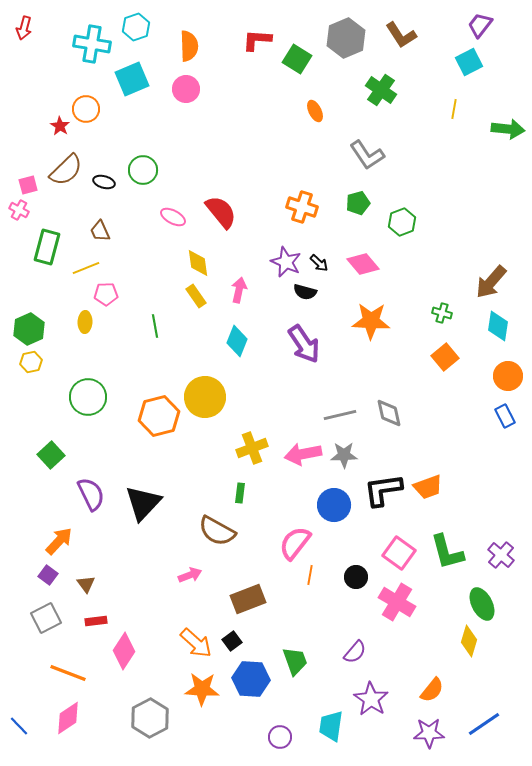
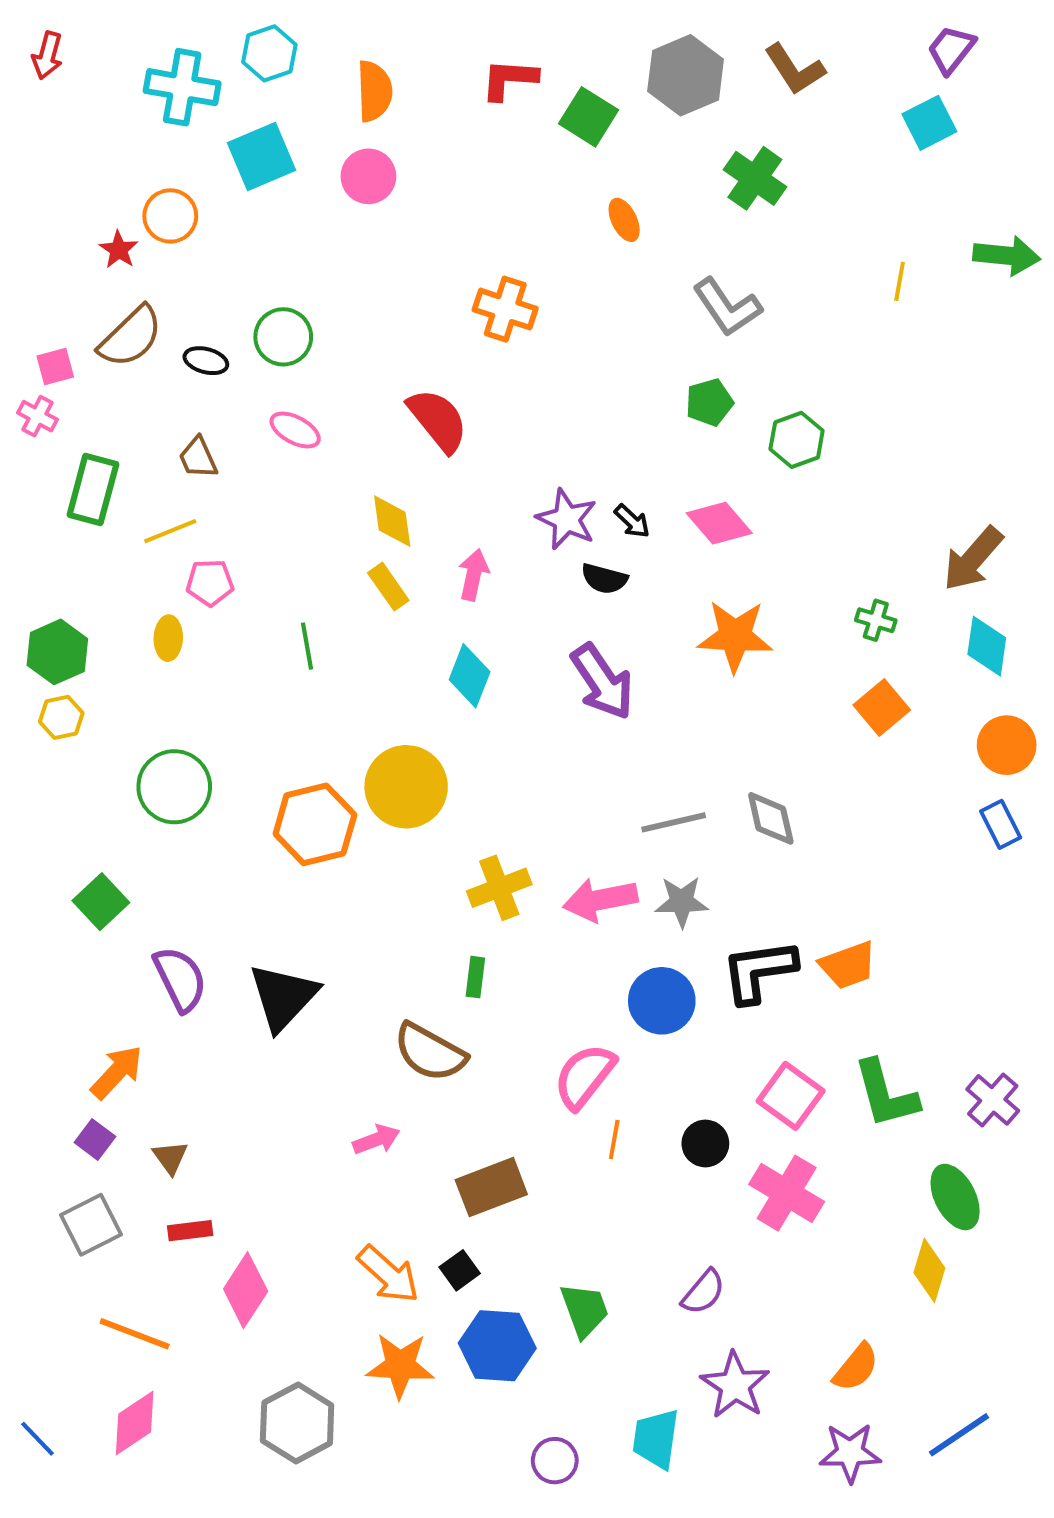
yellow line: (454, 109) -> (900, 281), moved
orange cross: (302, 207) -> (505, 309), moved
pink ellipse: (173, 217) -> (295, 430), moved

